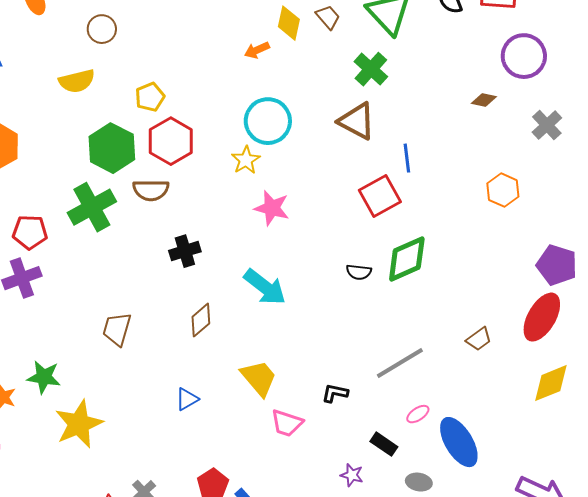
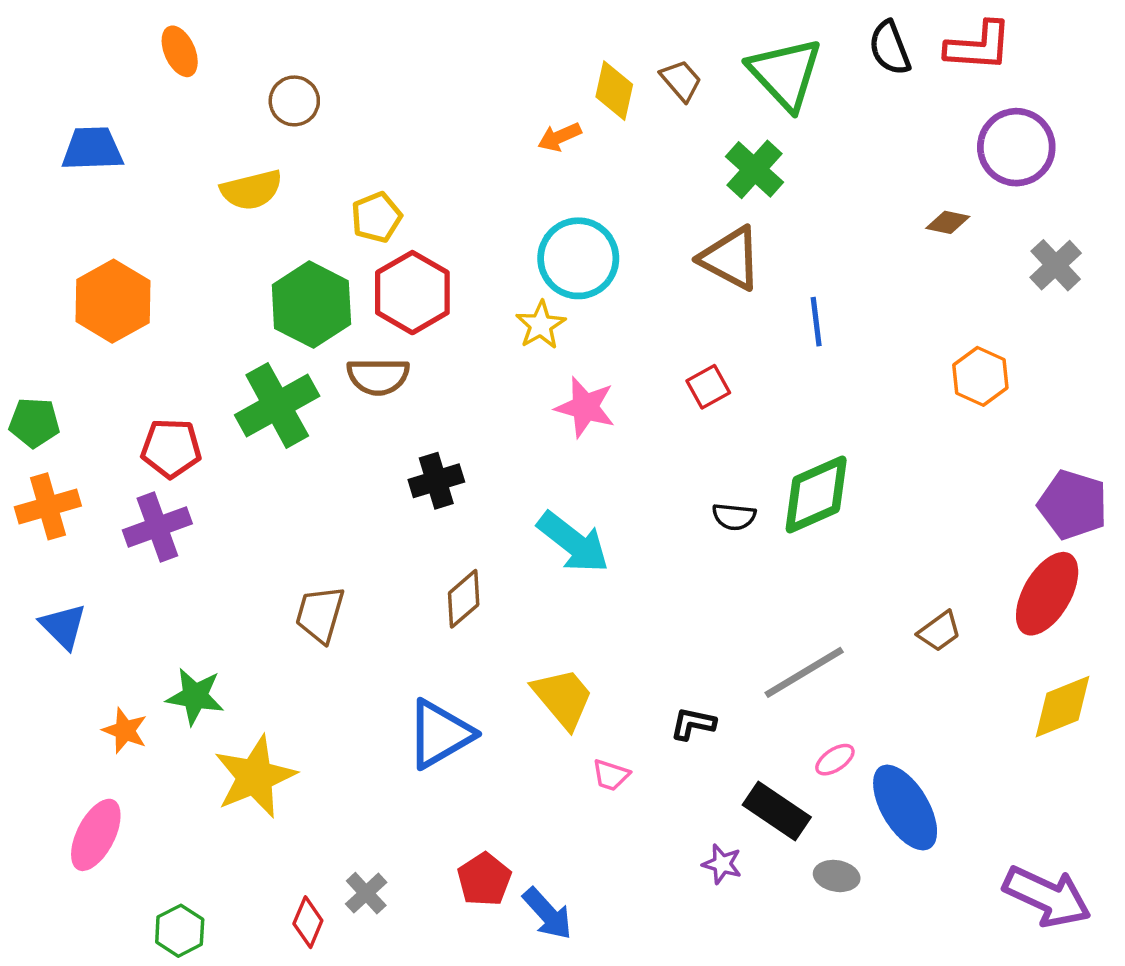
red square: (380, 196) -> (708, 387), moved, size x0.6
blue triangle: (187, 399) -> (440, 734), size x1.8
pink trapezoid: (287, 423) -> (611, 775), size x0.7
black rectangle: (384, 444) -> (777, 811), size x1.4

